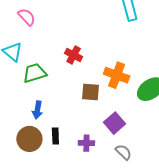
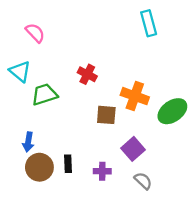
blue arrow: (37, 110) -> (28, 142), moved

